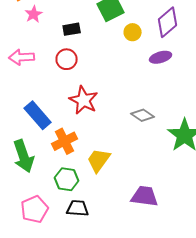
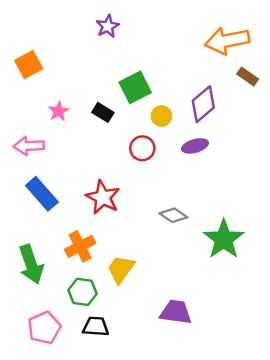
pink star: (34, 14) -> (59, 111), moved
black rectangle: (72, 29) -> (103, 112), moved, turned 42
red circle: (67, 59) -> (142, 148), moved
blue rectangle: (38, 115) -> (42, 194), moved

